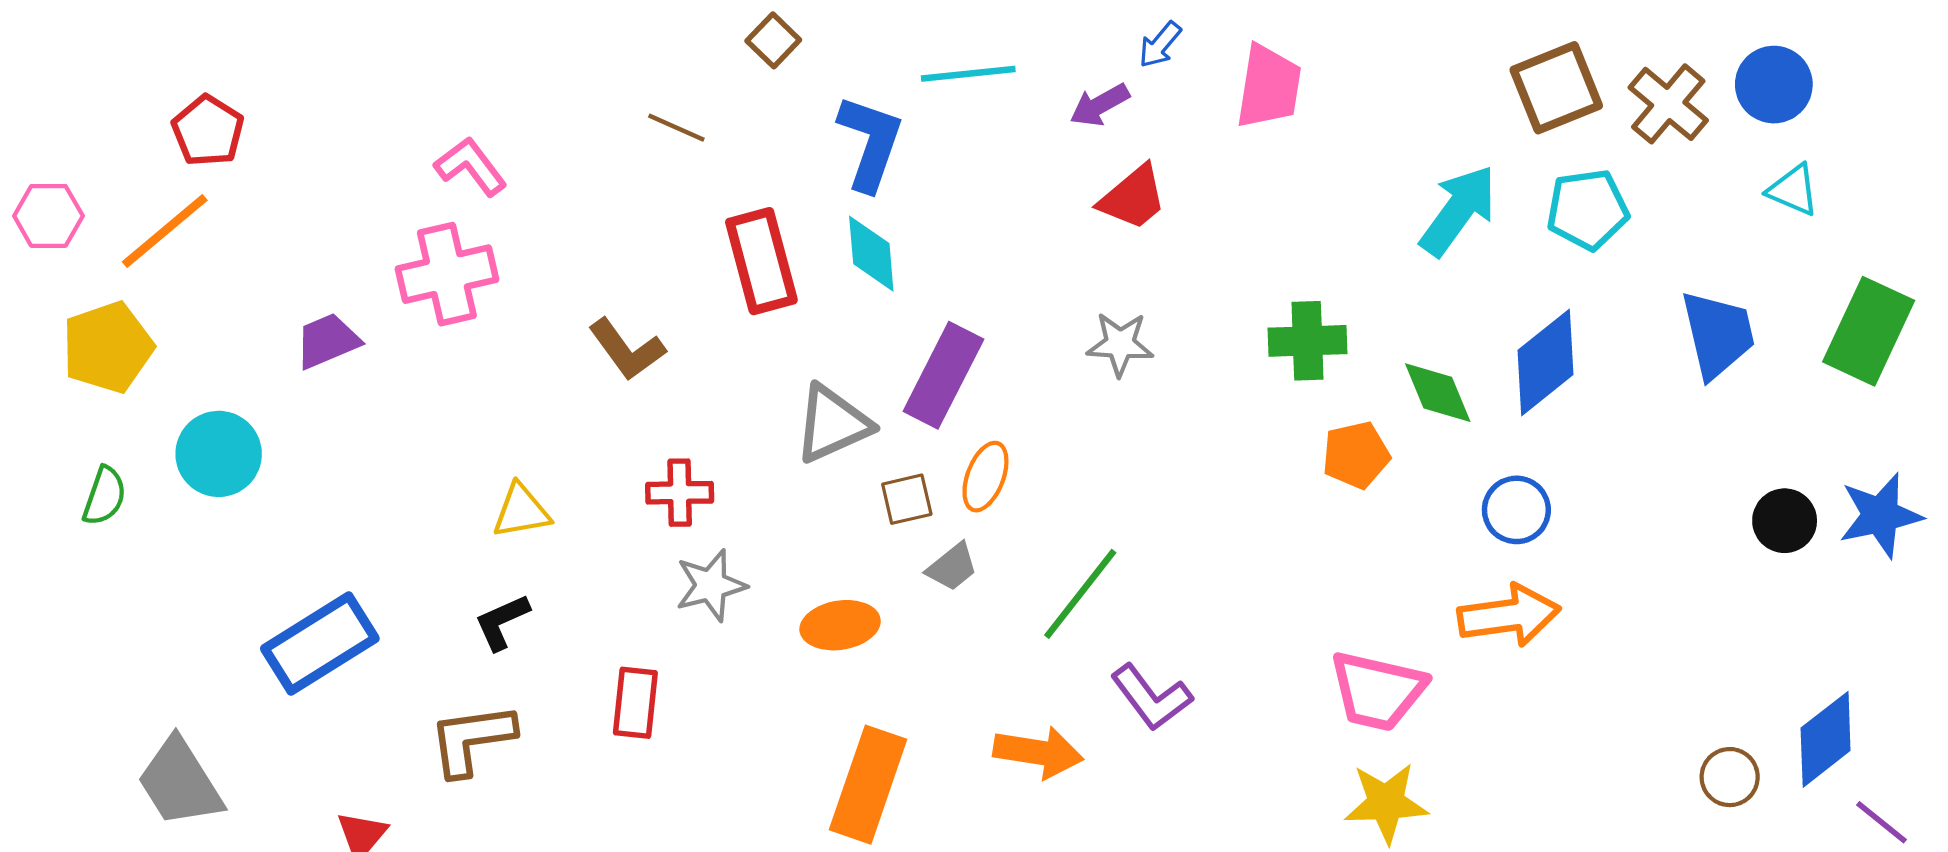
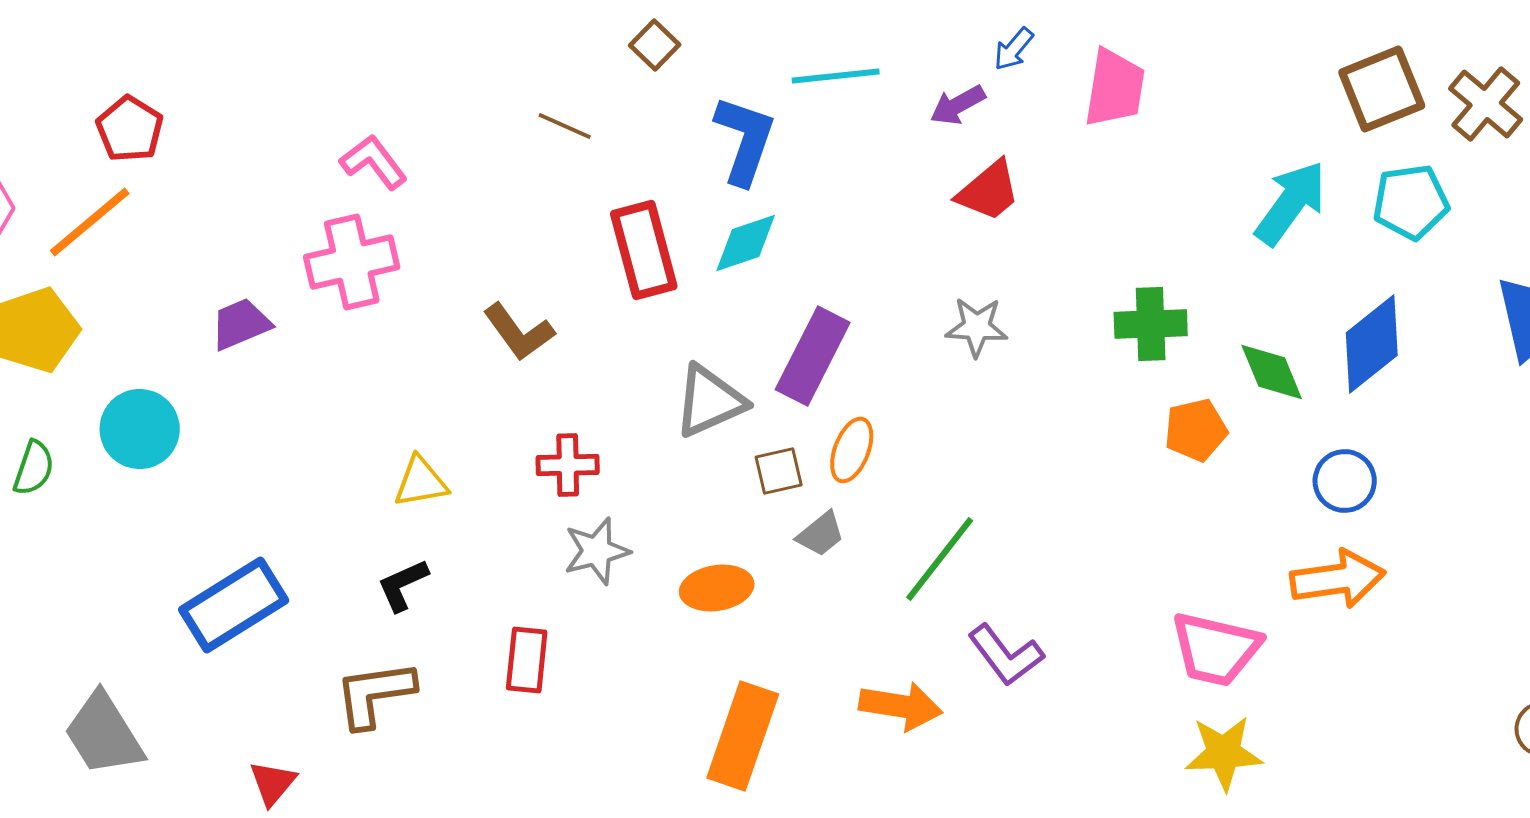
cyan diamond: (871, 254) -> (746, 243), turned 76

